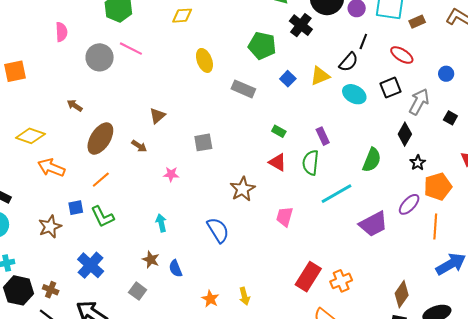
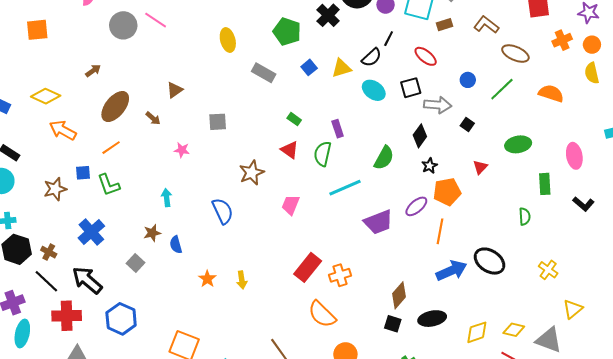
gray arrow: (419, 102) -> (438, 105), turned 60
brown arrow: (75, 105) -> (93, 71), turned 105
brown star: (151, 260) -> (152, 233), turned 30

